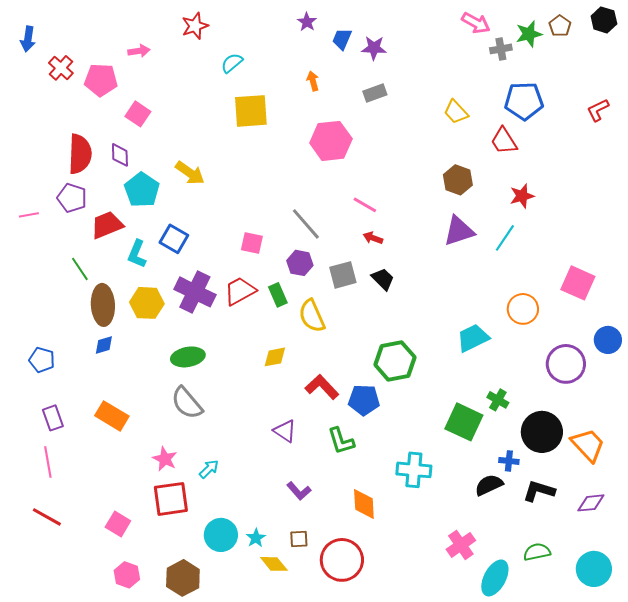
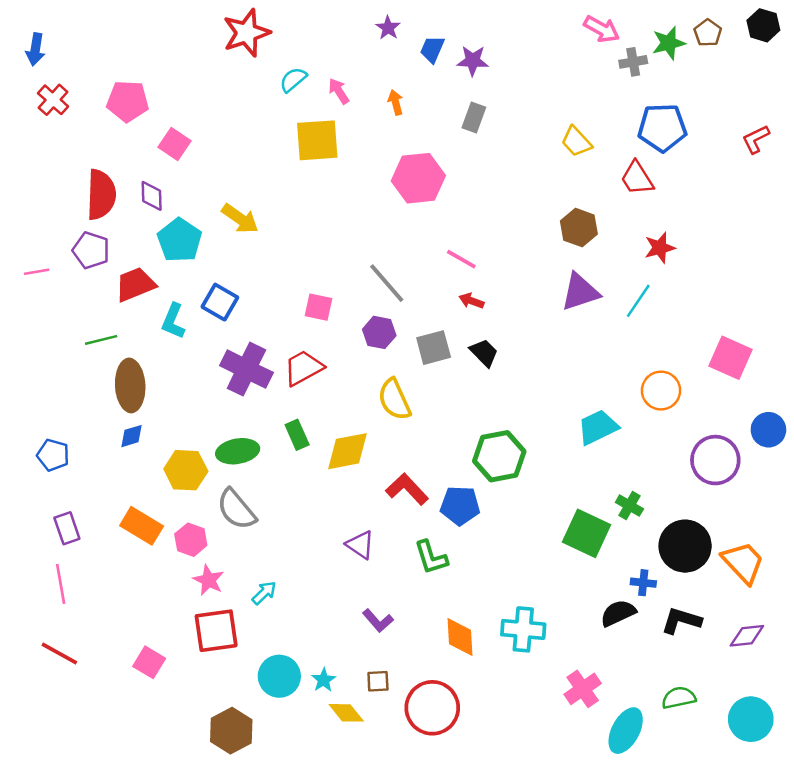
red star: (195, 26) -> (246, 33), size x1.4
pink arrow: (139, 51) -> (339, 91), moved, turned -115
red cross: (61, 68) -> (53, 100), moved
gray rectangle: (375, 93) -> (474, 118), turned -50
green line: (80, 269) -> (101, 340), turned -70
green rectangle: (278, 295) -> (297, 435), moved
yellow hexagon: (147, 303) -> (186, 470), moved
yellow diamond: (275, 357) -> (348, 451), size x1.5
cyan cross: (414, 470) -> (523, 629), moved
pink hexagon: (127, 575) -> (191, 540), moved

